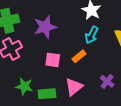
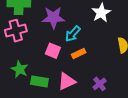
cyan arrow: (92, 35) -> (73, 34), moved

